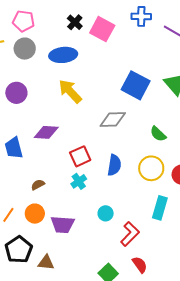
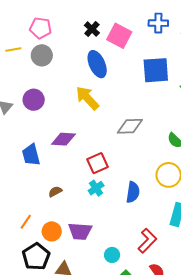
blue ellipse: (63, 55) -> (97, 64), moved, turned 72
blue square: (136, 85) -> (156, 70), moved, turned -32
blue semicircle: (114, 165) -> (133, 192), moved
cyan circle: (106, 213) -> (112, 255), moved
orange circle: (35, 214) -> (52, 231), moved

